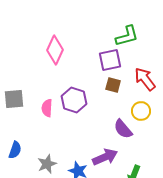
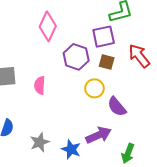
purple hexagon: (74, 100) -> (76, 57), moved
yellow circle: (141, 111) -> (94, 88), moved

